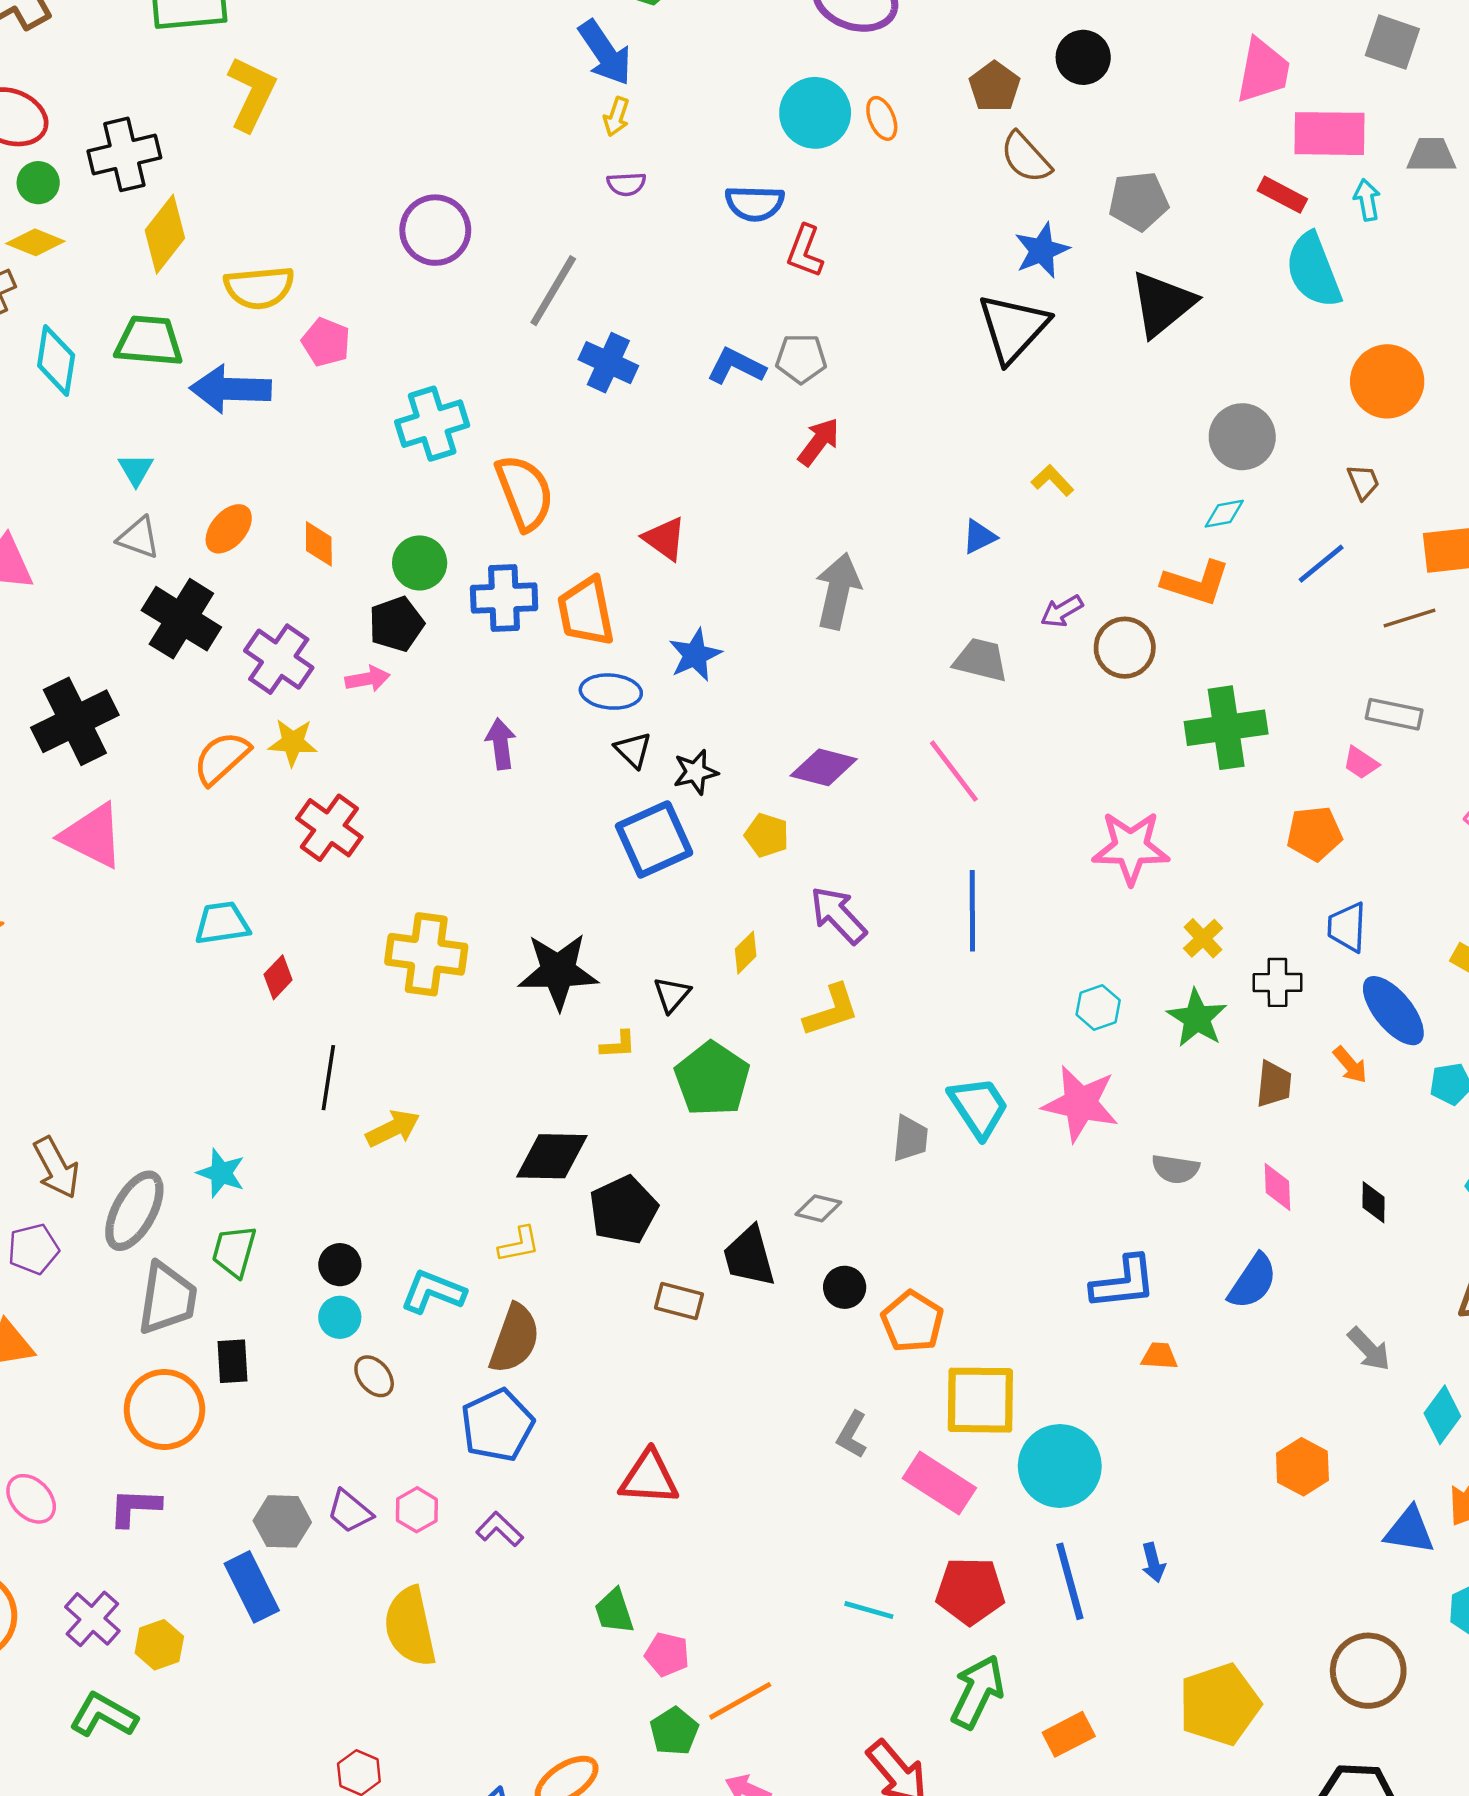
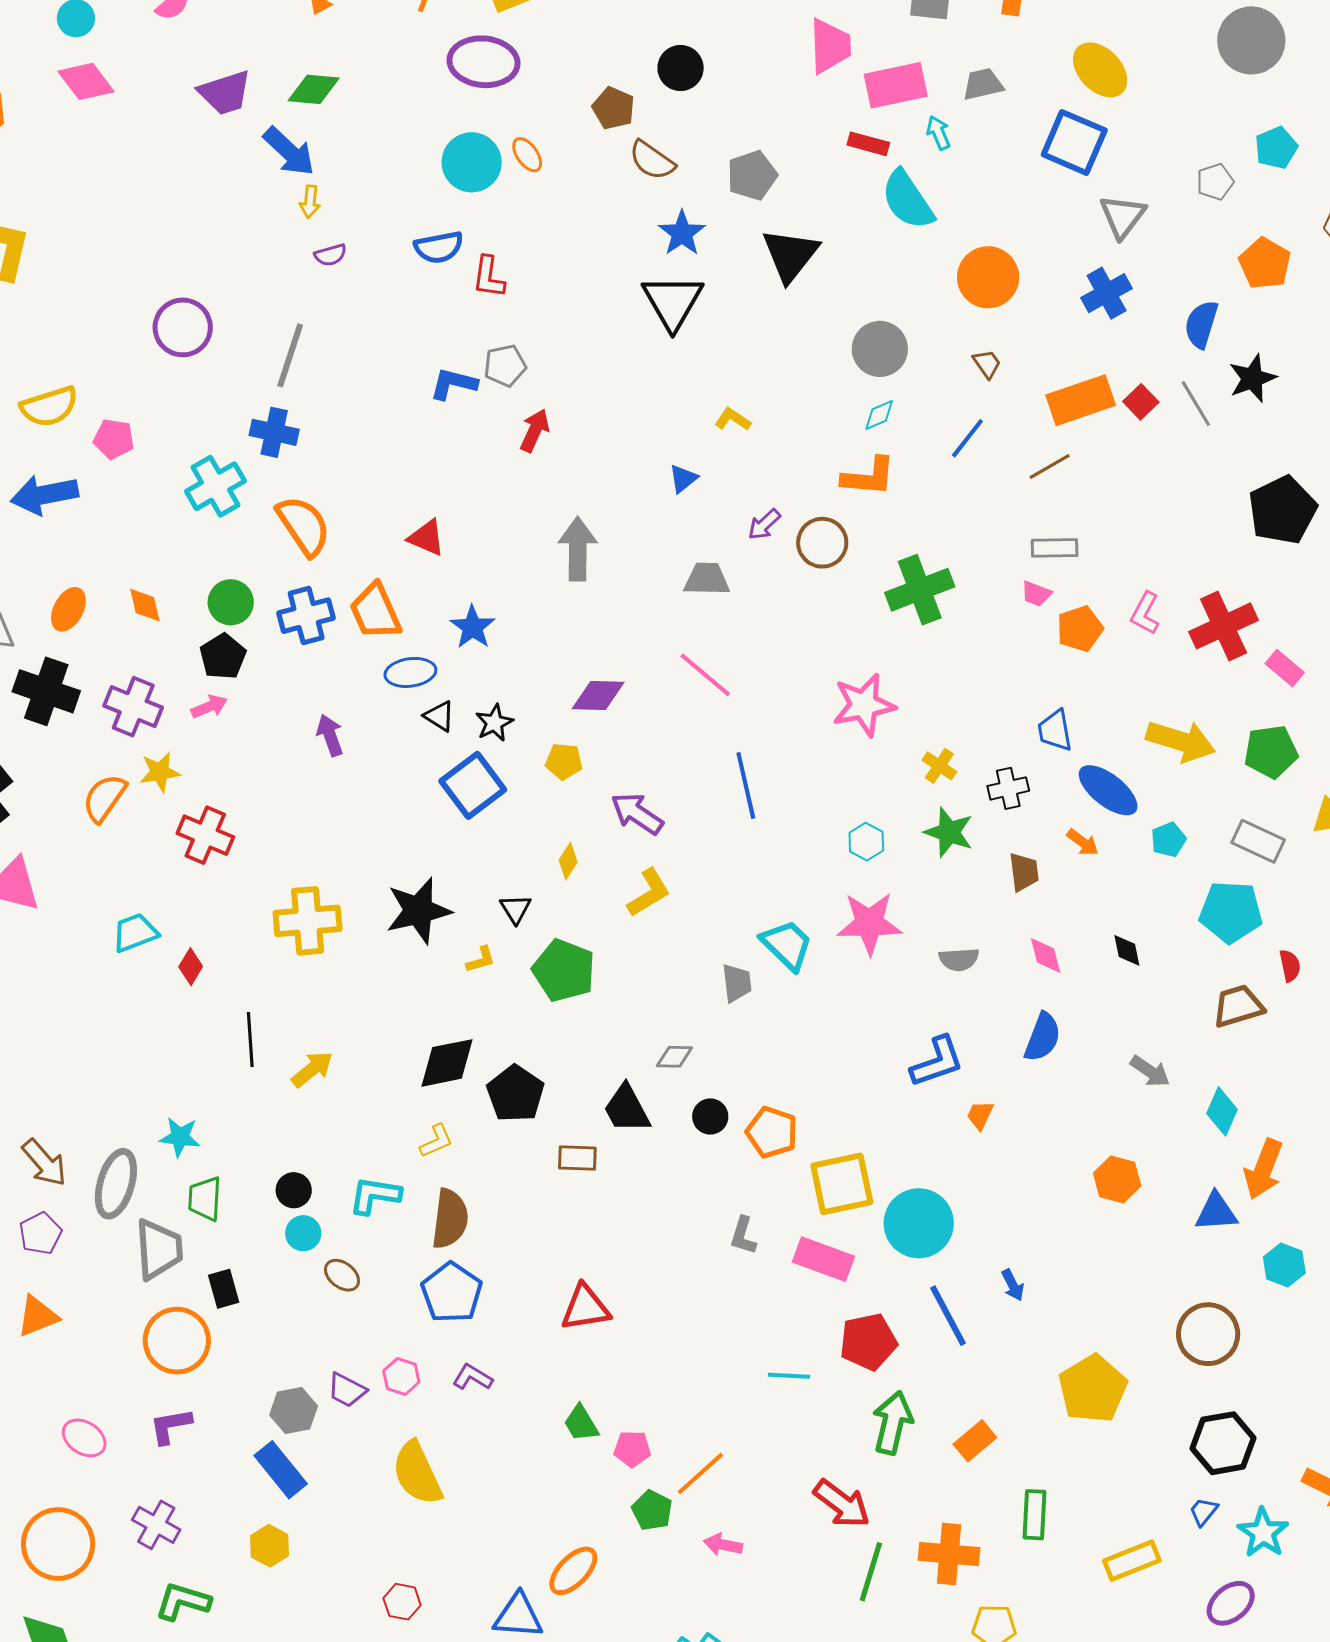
blue cross: (608, 363) -> (274, 432), moved
orange pentagon: (1314, 834) -> (1080, 629), moved
orange trapezoid: (1159, 1356) -> (980, 1115), turned -56
yellow hexagon: (159, 1645) -> (269, 1546), moved

